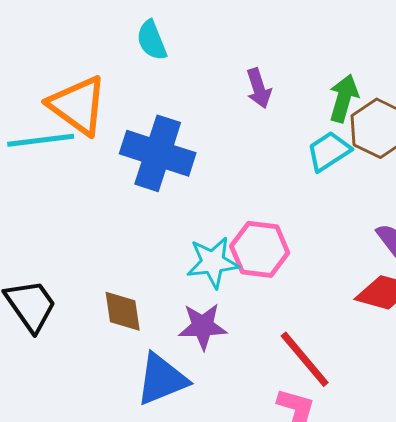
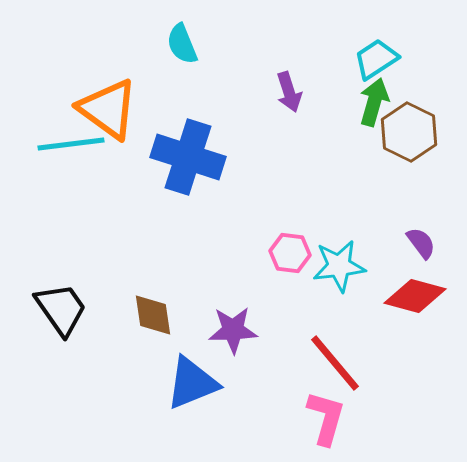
cyan trapezoid: (329, 151) -> (376, 59), moved
pink hexagon: (260, 249) -> (290, 253), size x0.7
cyan star: (213, 262) -> (339, 266), moved

